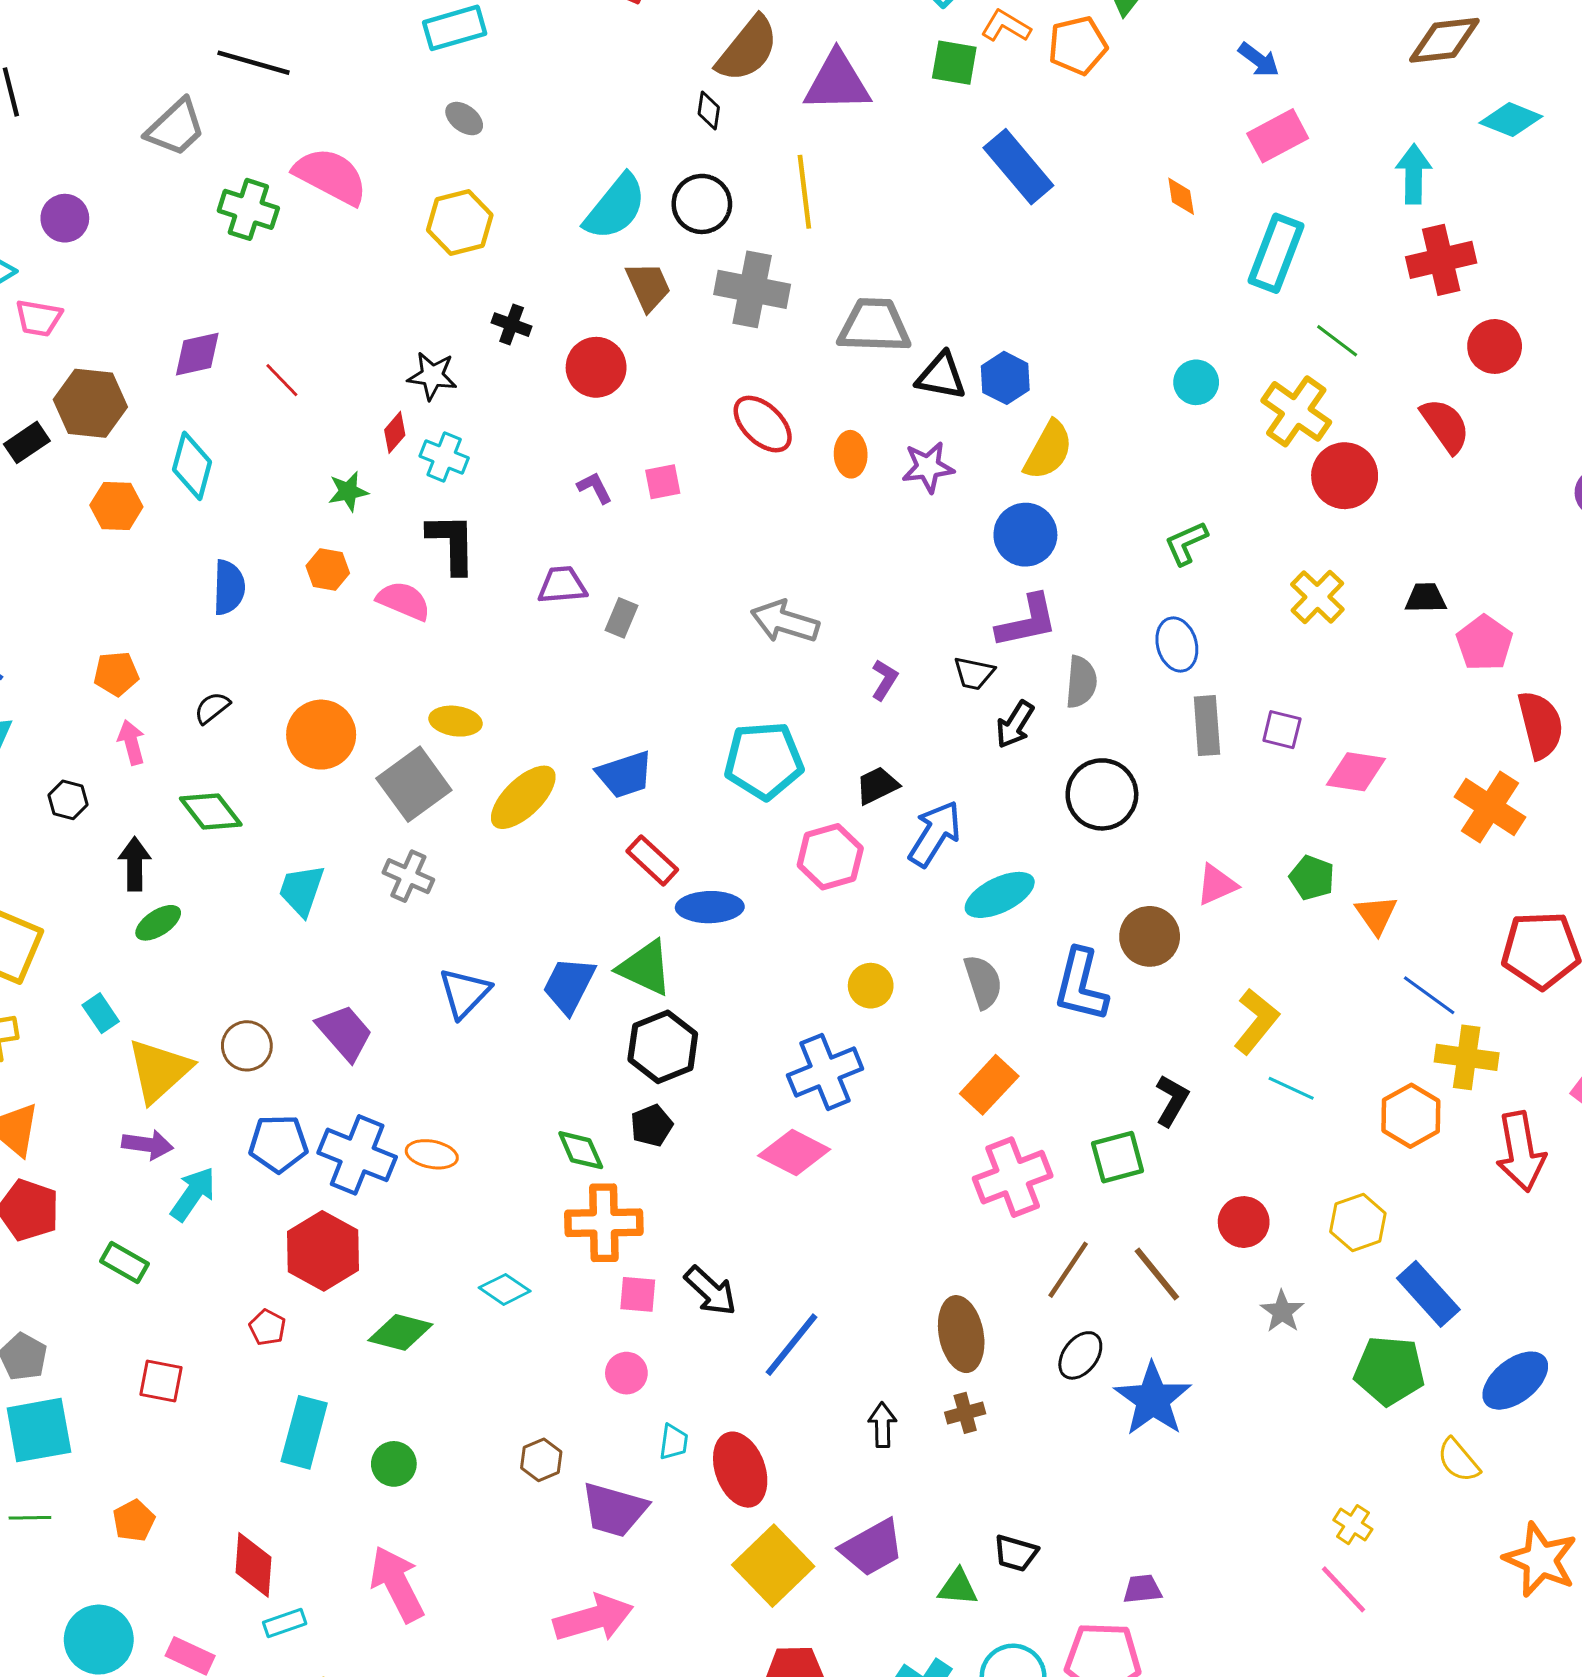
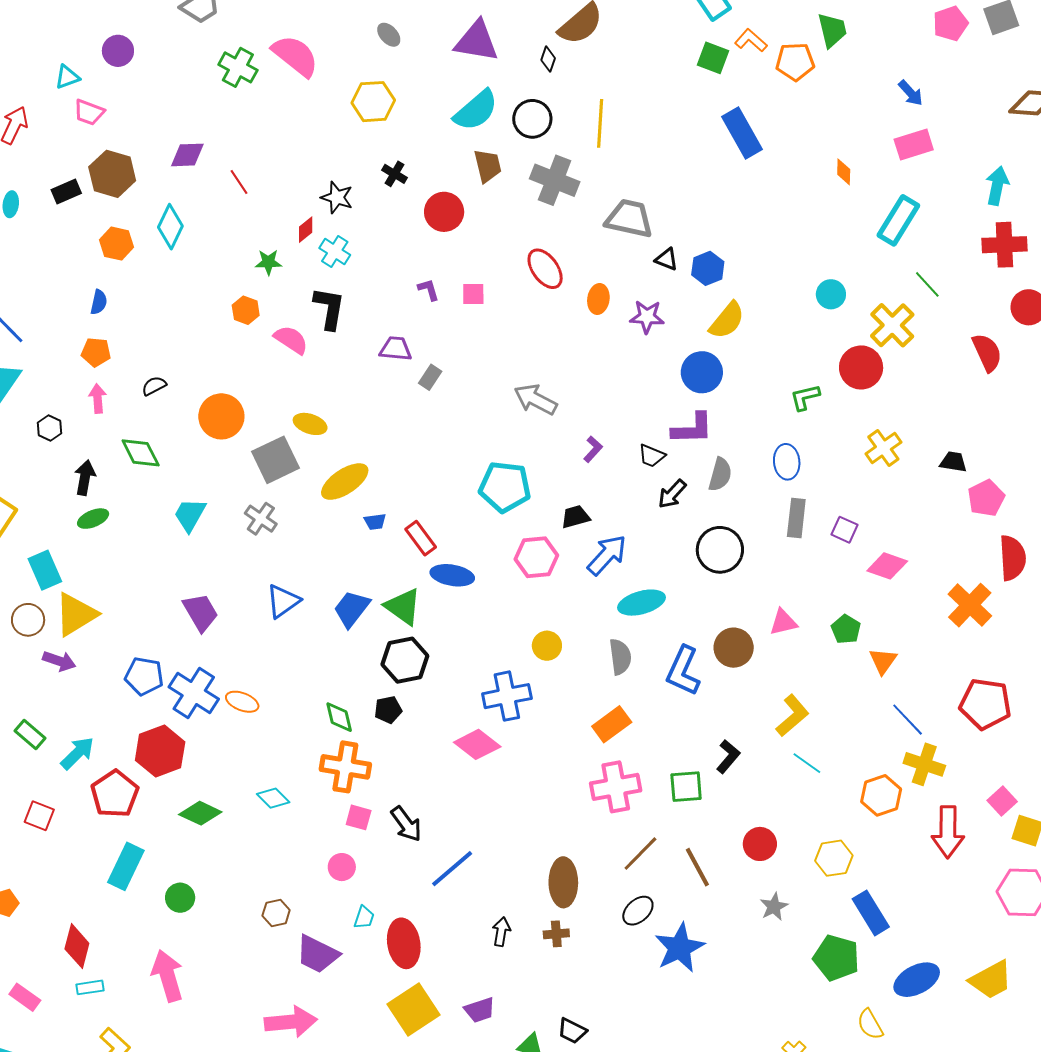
purple triangle: (837, 82) -> (477, 41), moved
black triangle: (941, 376) -> (667, 259), size x0.7
red circle: (1345, 476) -> (861, 367), moved
blue semicircle: (229, 587) -> (99, 302), moved, size x0.7
blue trapezoid: (625, 775) -> (375, 522), moved, size x0.6
cyan rectangle: (101, 1013) -> (45, 570), size x1.5
brown circle: (247, 1046) -> (28, 620), moved
cyan arrow: (193, 1194) -> (77, 753), moved
red pentagon: (267, 1327) -> (115, 794), size x2.0
purple trapezoid: (872, 1548) -> (480, 1010), size x0.7

